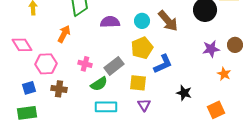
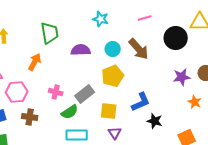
blue L-shape: (163, 64) -> (141, 102), moved

